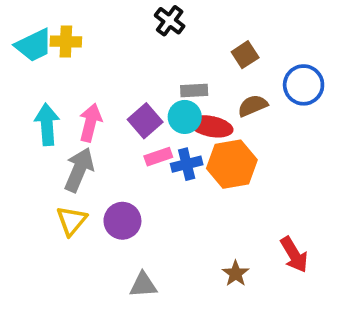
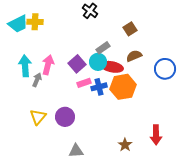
blue circle: (304, 85) -> (165, 69), moved
gray rectangle: (194, 91) -> (103, 48), turned -32
gray arrow: (79, 170) -> (37, 80), moved, size x0.6
red arrow: (294, 255) -> (156, 135), turned 30

